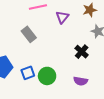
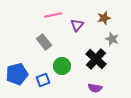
black cross: (82, 52) -> (96, 59), size x1.5
green circle: (47, 76) -> (62, 66), moved

